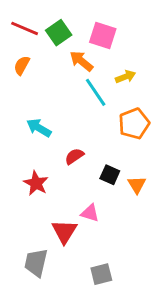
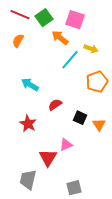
yellow arrow: (125, 77) -> (91, 49), turned 40
cyan line: (96, 92) -> (70, 60), turned 75
pink triangle: (90, 213) -> (66, 145), turned -40

